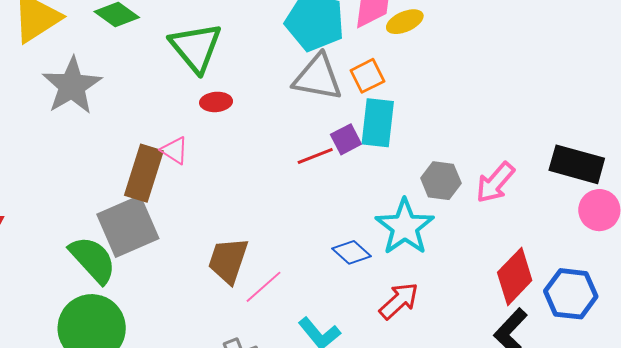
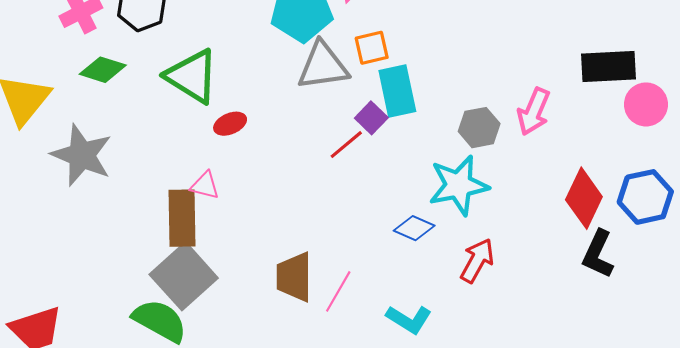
orange square: (367, 76) -> (372, 48), turned 32
cyan star: (405, 227) -> (459, 185), turned -30

